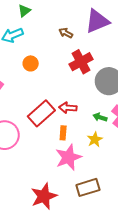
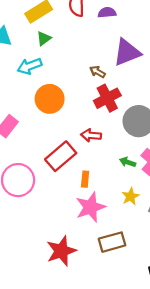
brown arrow: (66, 33) -> (98, 72), moved
orange circle: (31, 63) -> (50, 99), size x1.6
red arrow: (68, 108) -> (91, 135), moved
yellow star: (95, 139) -> (130, 196), moved

